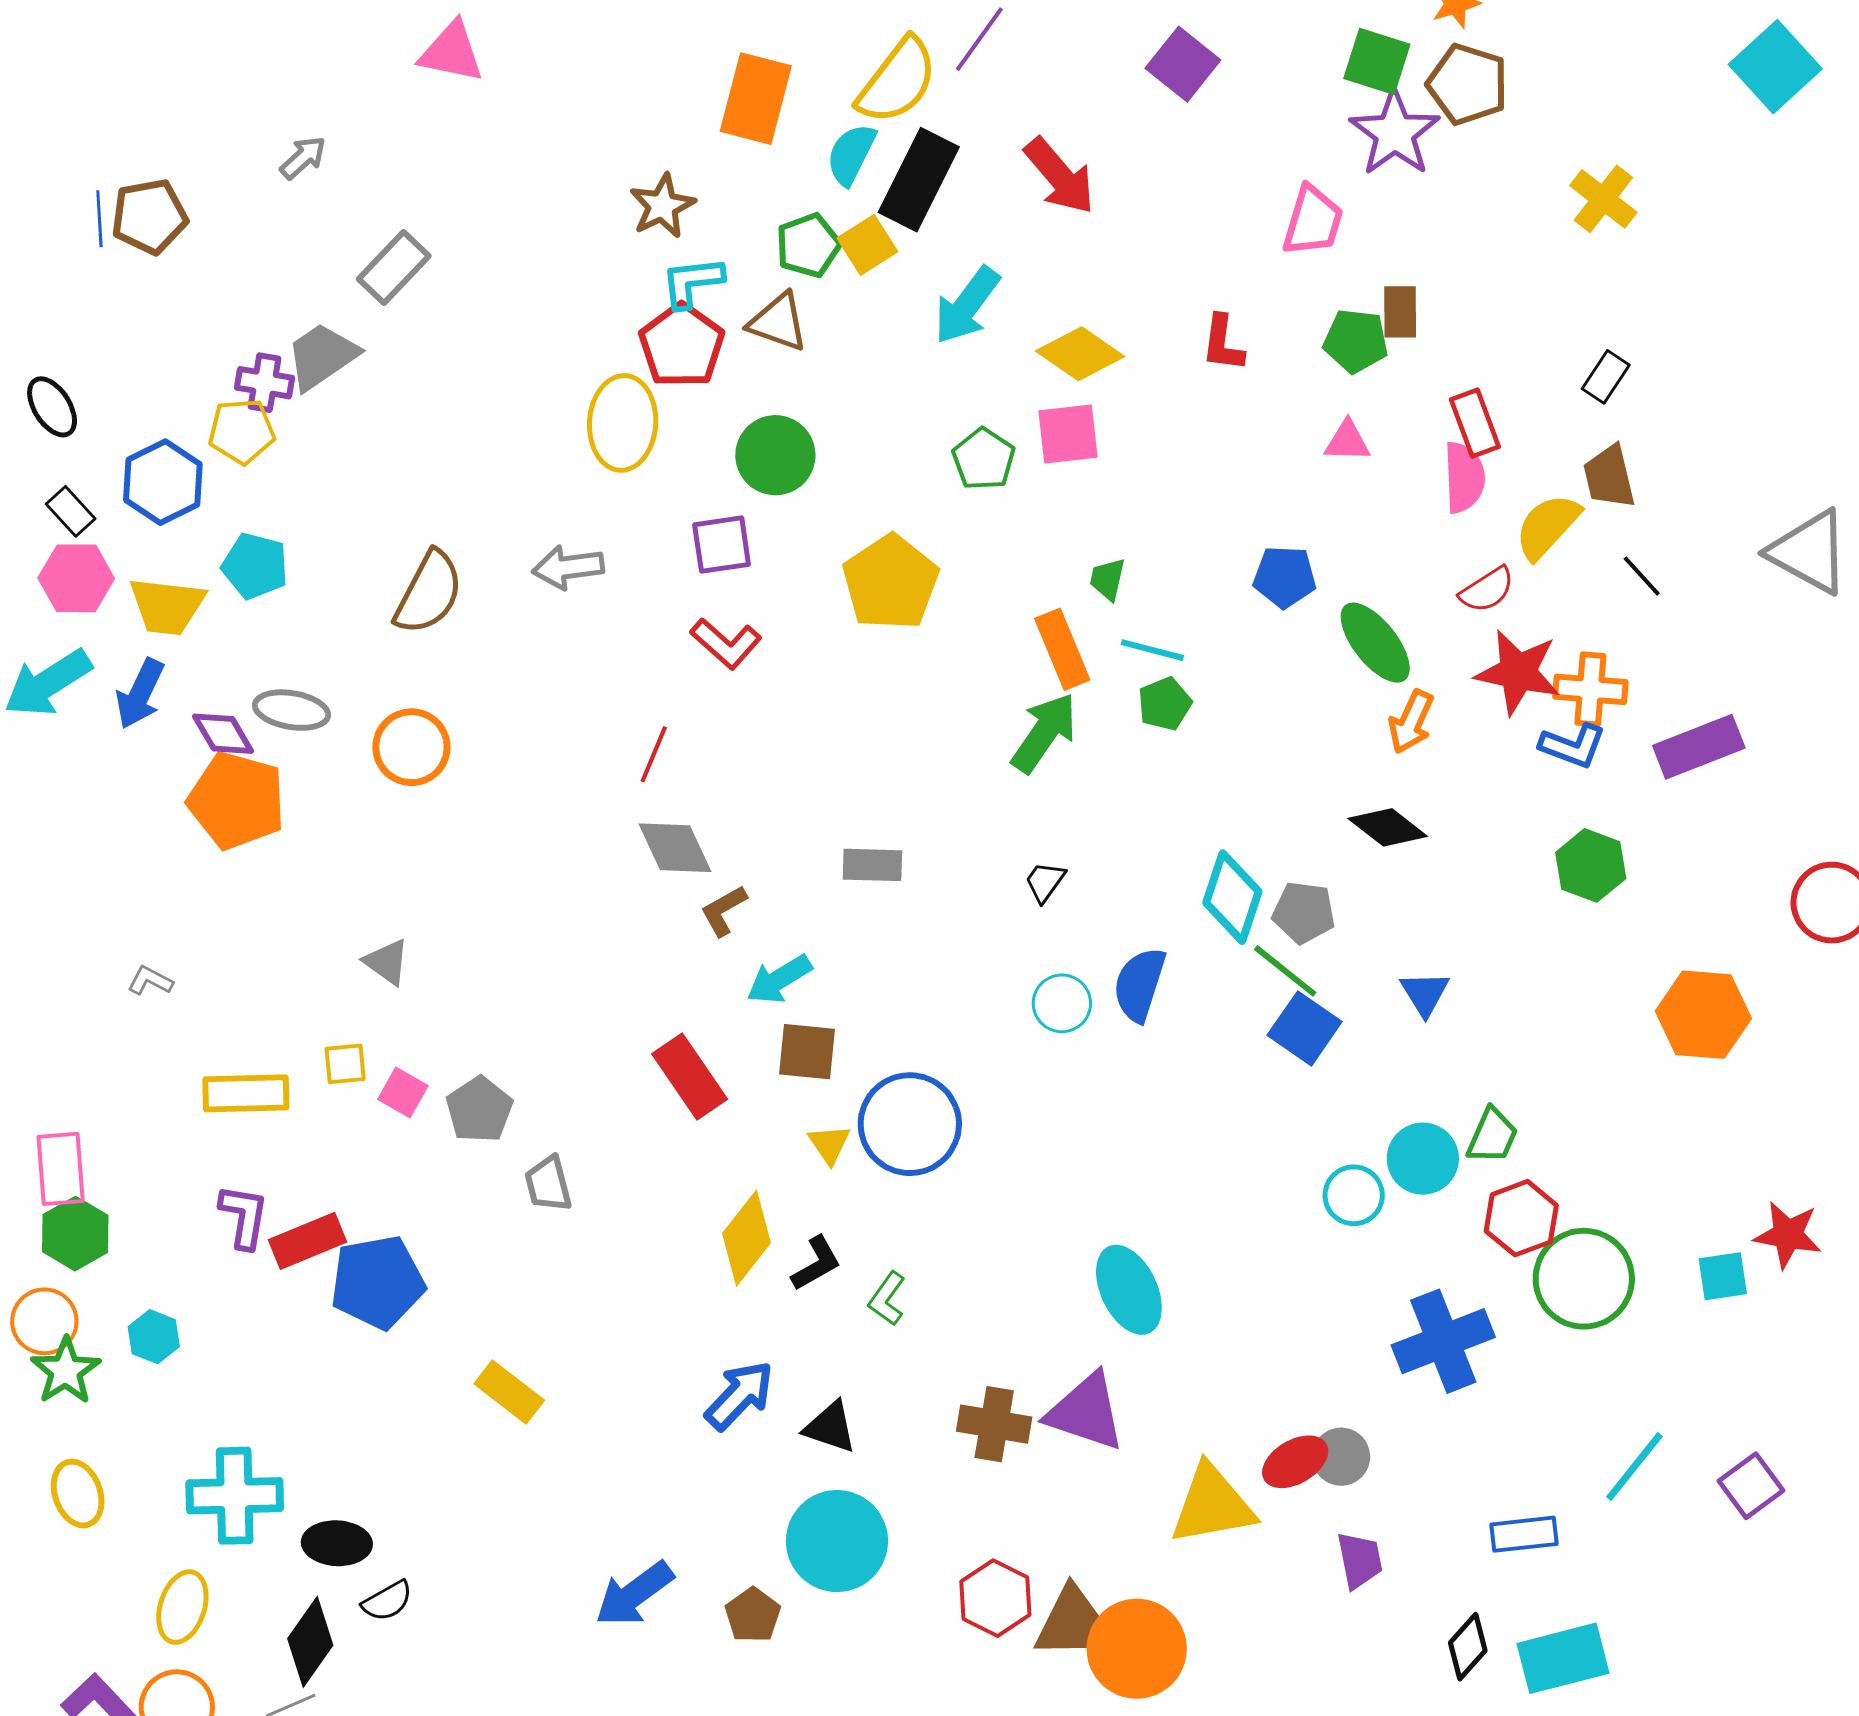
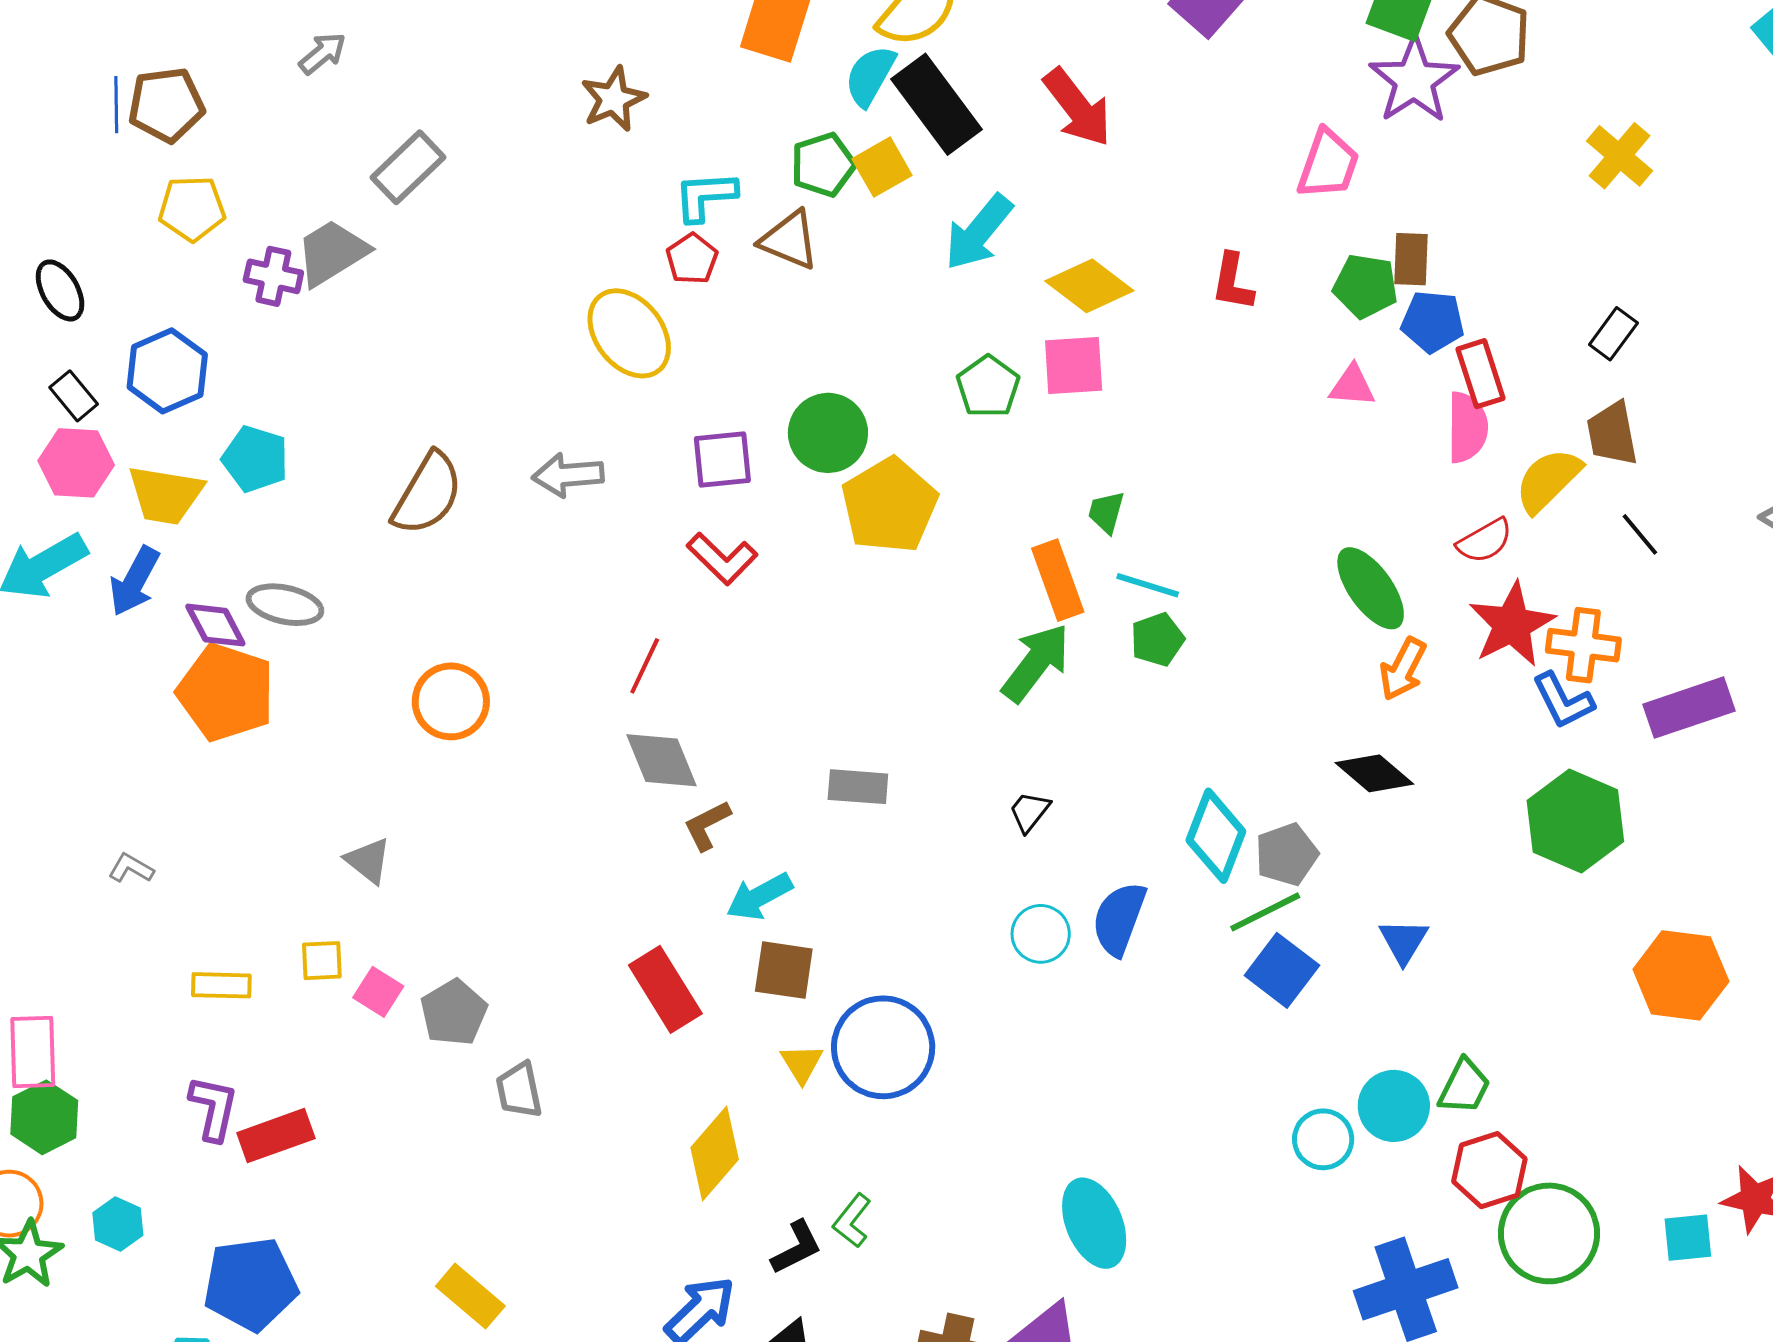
black rectangle: (919, 180) -> (936, 104), turned -66
brown star: (662, 206) -> (614, 99), moved
red pentagon: (682, 345) -> (692, 259), size x0.6
yellow ellipse: (623, 423) -> (629, 333), turned -44
yellow pentagon: (242, 431) -> (192, 208), moved
green circle: (775, 455) -> (828, 433), moved
blue pentagon: (1285, 577) -> (1433, 322), moved
red star: (1518, 672) -> (1512, 624), turned 30
blue L-shape: (1573, 746) -> (1563, 701), turned 40
orange circle: (411, 747) -> (451, 701), moved
green hexagon: (1591, 865) -> (1575, 821), size x1.4
gray pentagon: (1304, 912) -> (1287, 854), turned -30
green line: (1285, 971) -> (1265, 912), turned -68
yellow rectangle: (246, 1093) -> (221, 985), size x0.7
black L-shape: (816, 1263) -> (796, 1247), moved
blue pentagon: (378, 1282) -> (251, 1284), moved

